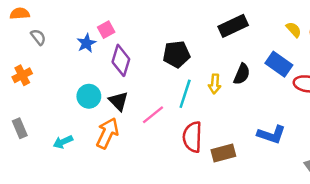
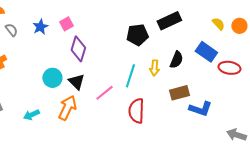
blue star: (86, 43) -> (40, 27), moved
black pentagon: (176, 54) -> (137, 35), moved
brown rectangle: (223, 153) -> (179, 93), moved

